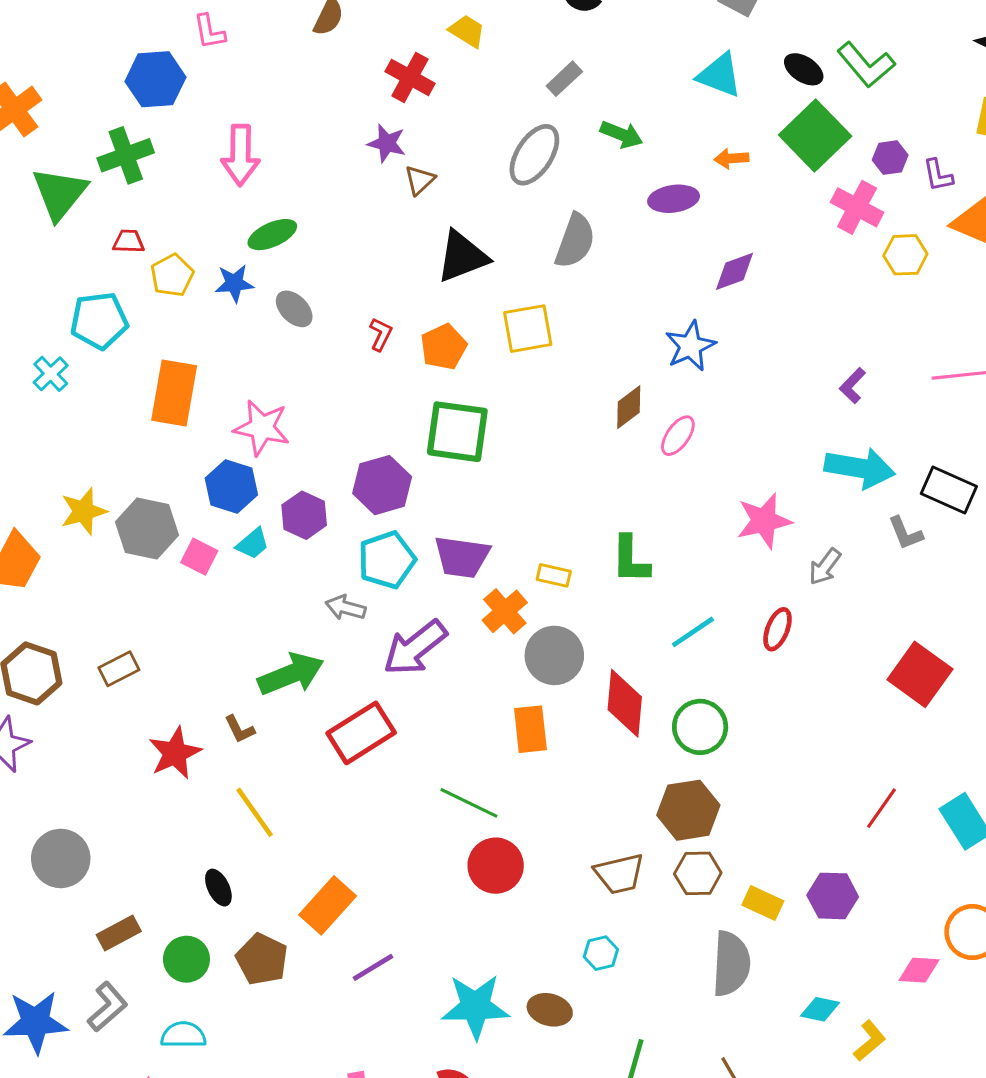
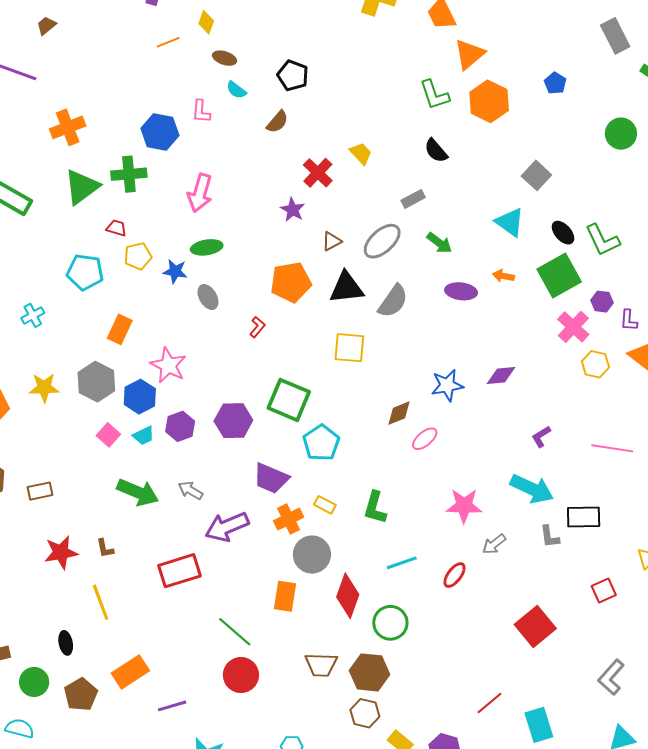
brown triangle: (420, 180) -> (332, 241), moved
black triangle: (462, 257) -> (346, 288), moved
purple diamond: (734, 271) -> (501, 376), moved
orange pentagon: (444, 347) -> (291, 282), moved, size x1.4
cyan cross: (51, 374) -> (33, 315), moved
orange rectangle: (174, 393) -> (120, 329), size x0.7
black rectangle: (949, 490) -> (584, 517), turned -40
gray hexagon: (147, 528) -> (96, 382), moved
cyan pentagon: (387, 560) -> (321, 443), moved, turned -30
green arrow: (291, 674) -> (138, 492), moved, turned 30
brown trapezoid: (619, 874) -> (321, 665), moved
purple line: (373, 967) -> (172, 706), moved

